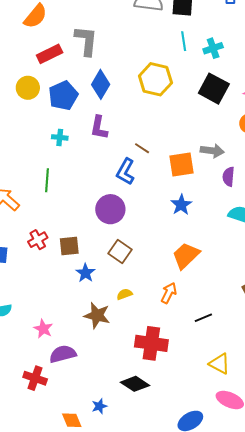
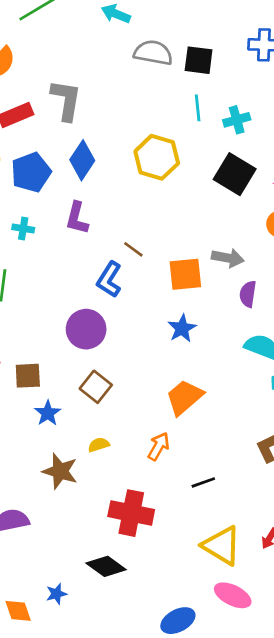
yellow triangle: (220, 364) -> (222, 546), size x1.4

